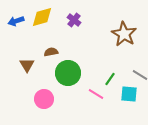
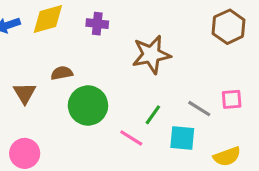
purple cross: (74, 20) -> (97, 24), turned -32
brown star: (124, 34) -> (151, 55), moved, turned 30
pink circle: (44, 99) -> (25, 153), moved

